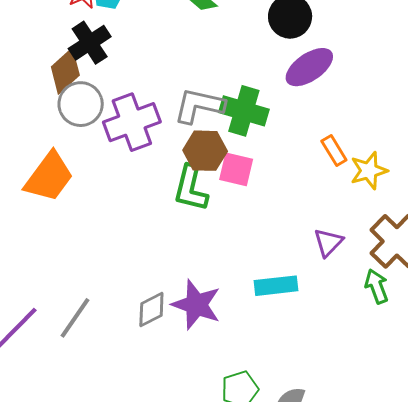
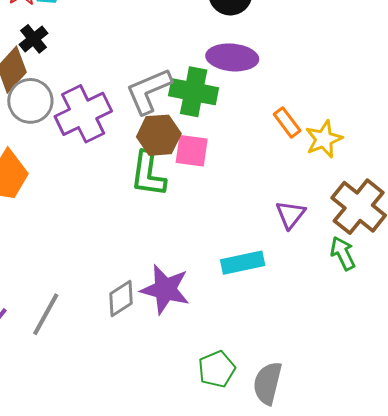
black cross: (90, 43) -> (34, 39), size x0.7
purple ellipse: (309, 67) -> (232, 57), moved, turned 45
gray L-shape: (199, 106) -> (149, 91), turned -30

